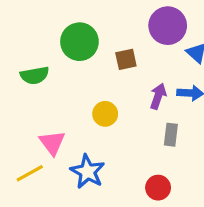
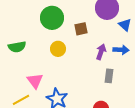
green semicircle: (35, 75) -> (17, 47), moved
yellow circle: (105, 114) -> (58, 49), moved

